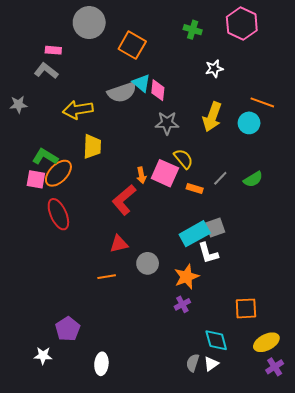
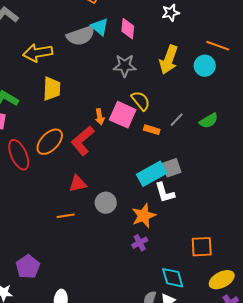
pink diamond: (158, 90) -> (128, 29), moved
orange ellipse: (58, 173) -> (50, 142), moved

